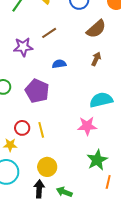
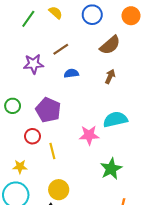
blue semicircle: (59, 64) -> (71, 73), moved
pink star: (87, 126) -> (89, 135), moved
red circle: (22, 128) -> (32, 136), moved
green star: (97, 160) -> (111, 169), moved

